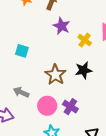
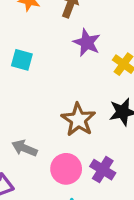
cyan square: (22, 51) -> (22, 60), moved

